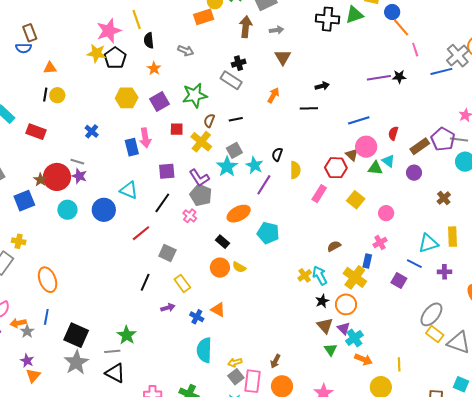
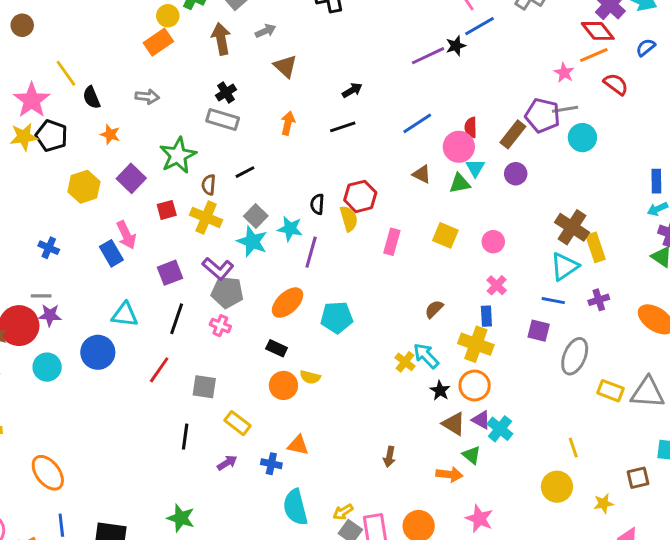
blue line: (441, 71) -> (479, 26), moved
pink circle: (366, 147) -> (459, 147), moved
cyan triangle: (388, 161) -> (475, 168), turned 40
red hexagon: (336, 168) -> (360, 196), moved
brown cross: (444, 198) -> (572, 227), moved, size x1.6
gray ellipse: (431, 314) -> (575, 356), moved
orange arrow: (364, 359) -> (449, 474), moved
brown arrow: (275, 361) -> (389, 457), moved

